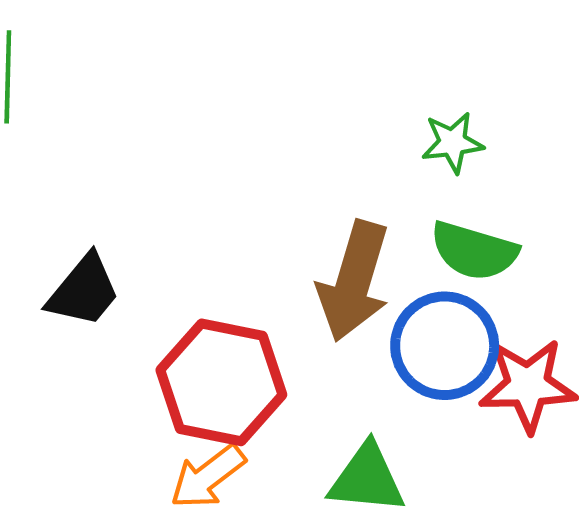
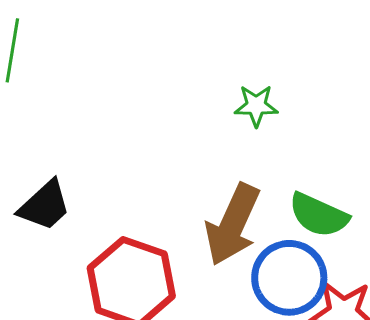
green star: (453, 143) -> (256, 106), moved

